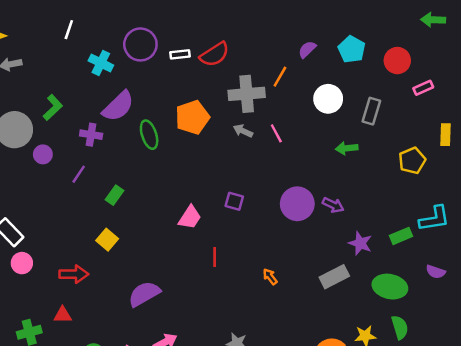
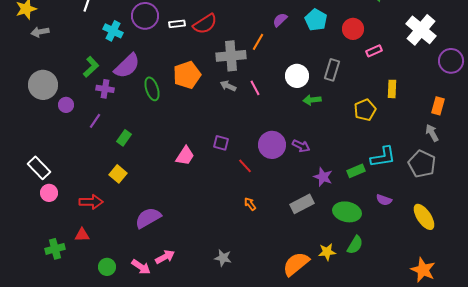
white circle: (328, 99) -> (297, 76), moved
green L-shape: (53, 107) -> (91, 67), moved
red line: (215, 257) -> (245, 166), moved, turned -42
green semicircle: (400, 327) -> (355, 245), turned 48

